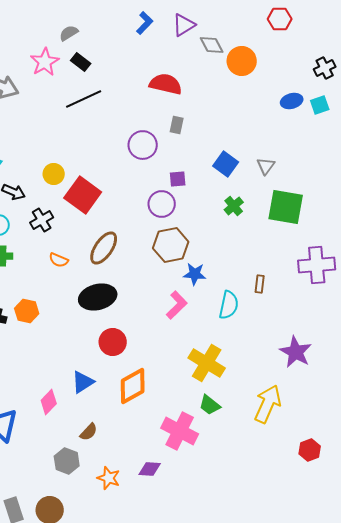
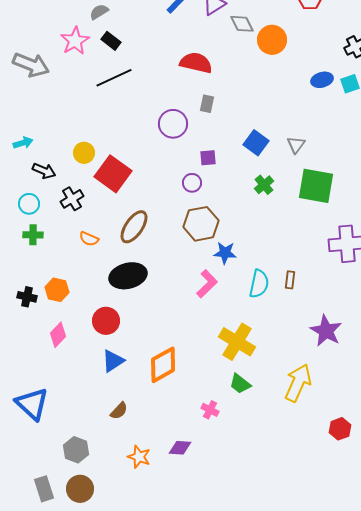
purple circle: (162, 204) -> (192, 183), size x0.7
brown rectangle: (260, 284) -> (290, 280), moved
red circle: (113, 342) -> (106, 321), moved
pink diamond: (49, 402) -> (58, 335), moved
pink cross: (180, 431) -> (210, 410), size x0.5
gray hexagon: (67, 461) -> (76, 450), moved

